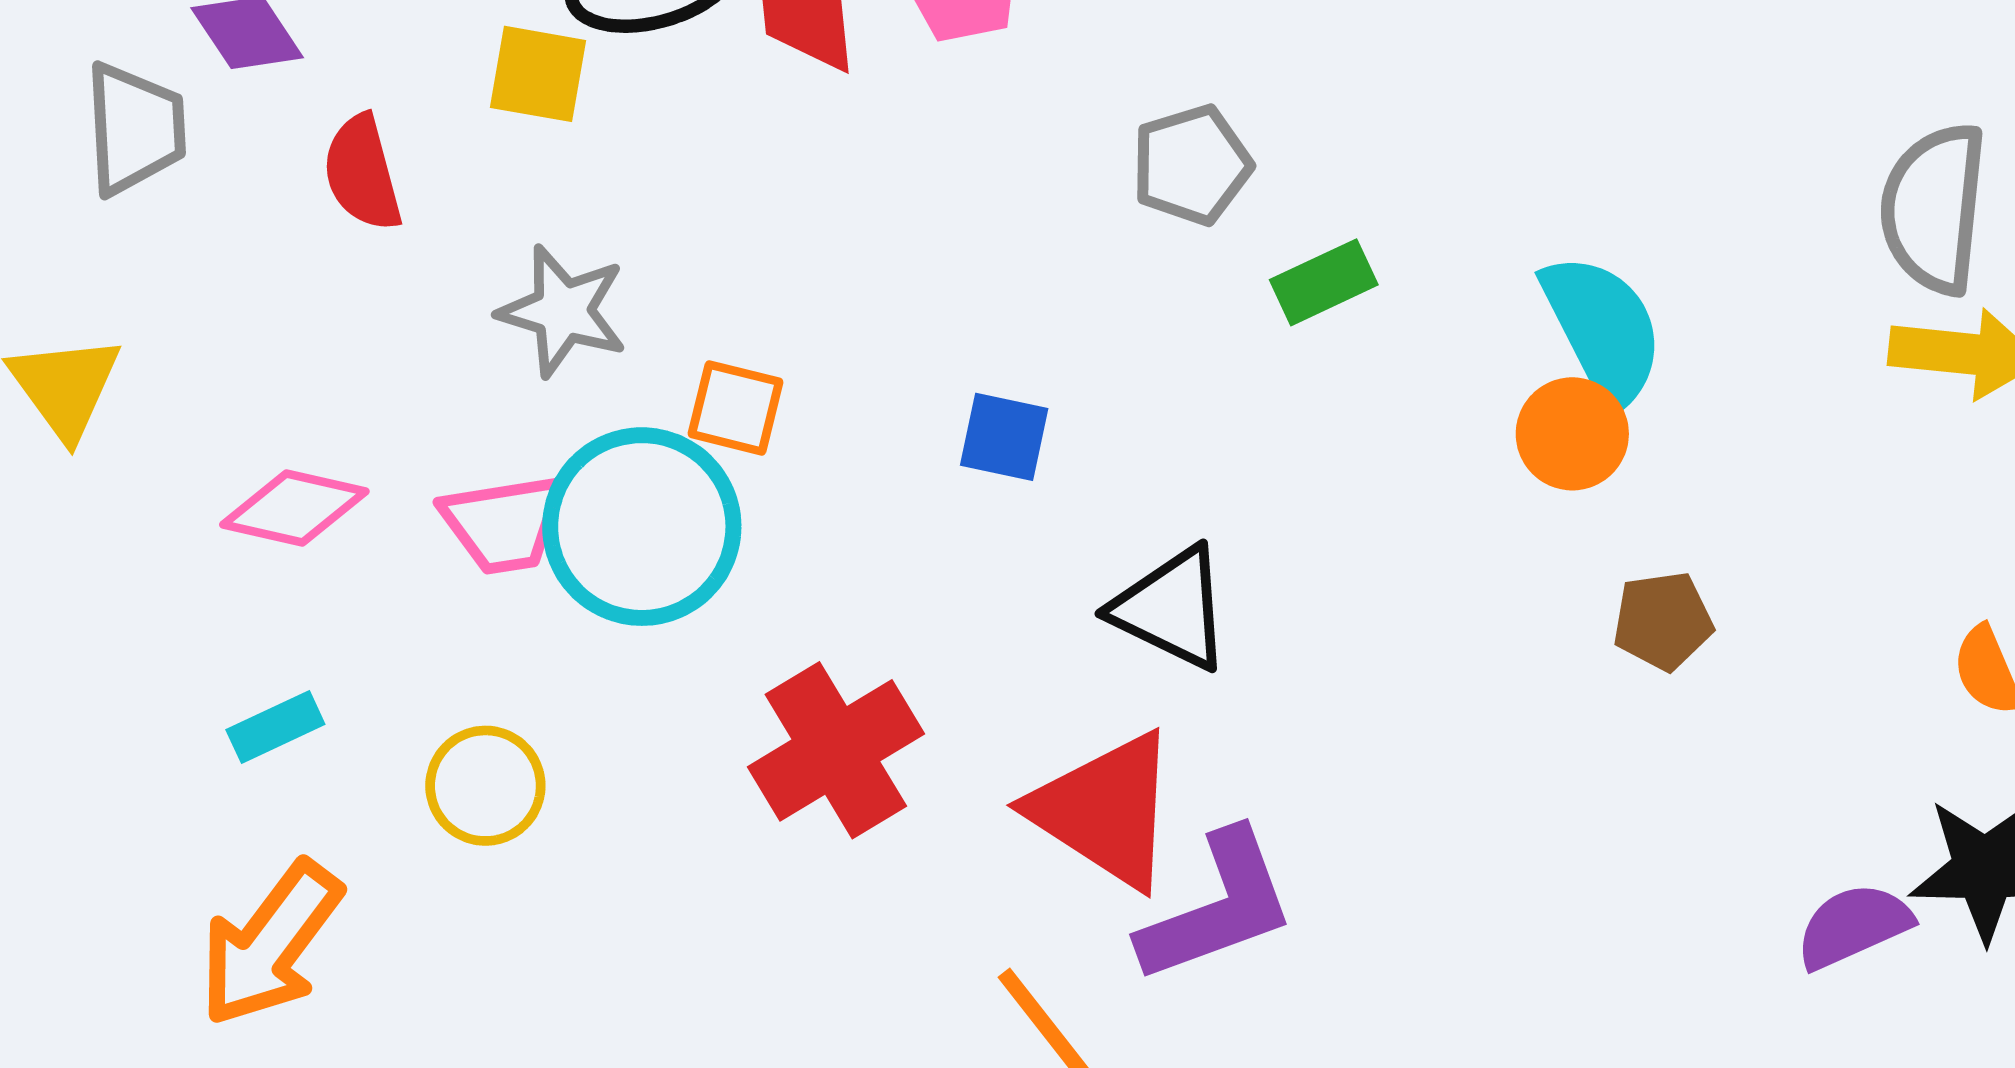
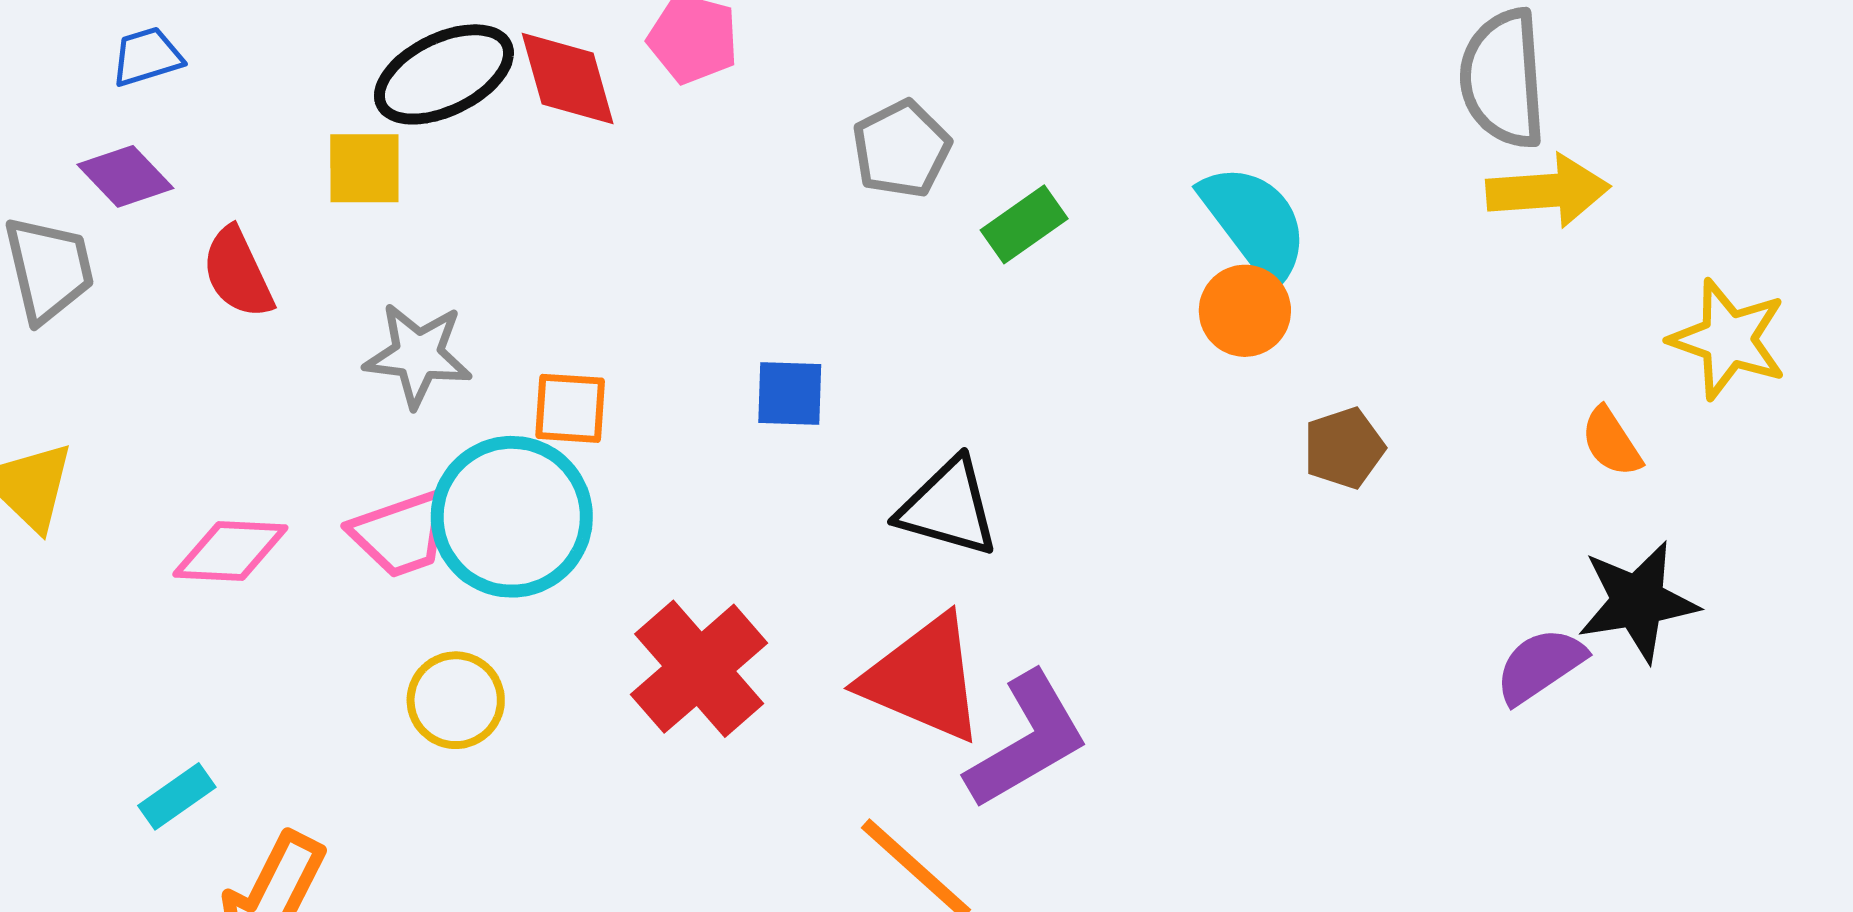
cyan rectangle: (275, 727) -> (177, 796), moved
yellow circle: (485, 786) -> (456, 700), moved

